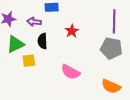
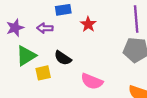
red star: (72, 31) -> (88, 24), moved
black semicircle: (42, 41) -> (63, 58), moved, turned -49

